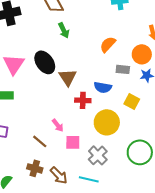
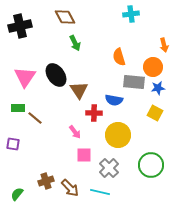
orange semicircle: (108, 44) -> (119, 57), turned -60
gray rectangle: (123, 69) -> (134, 82), size x1.5
yellow square: (132, 101) -> (155, 113), moved
pink arrow: (58, 125) -> (75, 132), moved
brown line: (40, 141) -> (35, 118), moved
brown cross: (35, 168) -> (46, 181), turned -35

